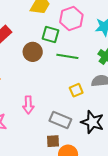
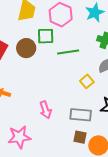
brown circle: (33, 52) -> (26, 48), moved
brown square: (53, 141) -> (80, 137), turned 32

